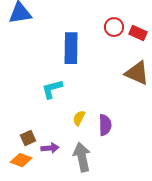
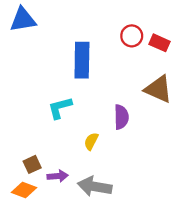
purple semicircle: (105, 125) -> (121, 117), moved
gray arrow: (82, 157) -> (95, 186), turned -68

